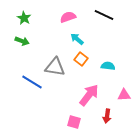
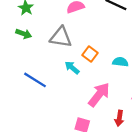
cyan arrow: (77, 39) -> (72, 68), moved
gray triangle: (55, 67) -> (61, 37), moved

